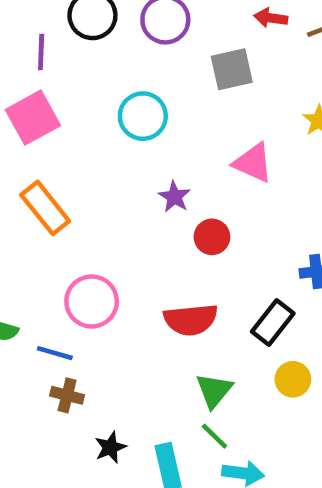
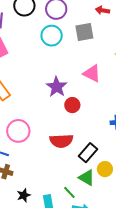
cyan circle: (143, 116) -> (52, 36), moved
purple star: (174, 197) -> (57, 87), size x1.5
black rectangle: (273, 323) -> (88, 153), moved
green triangle: (214, 390) -> (87, 178), moved, turned -42

